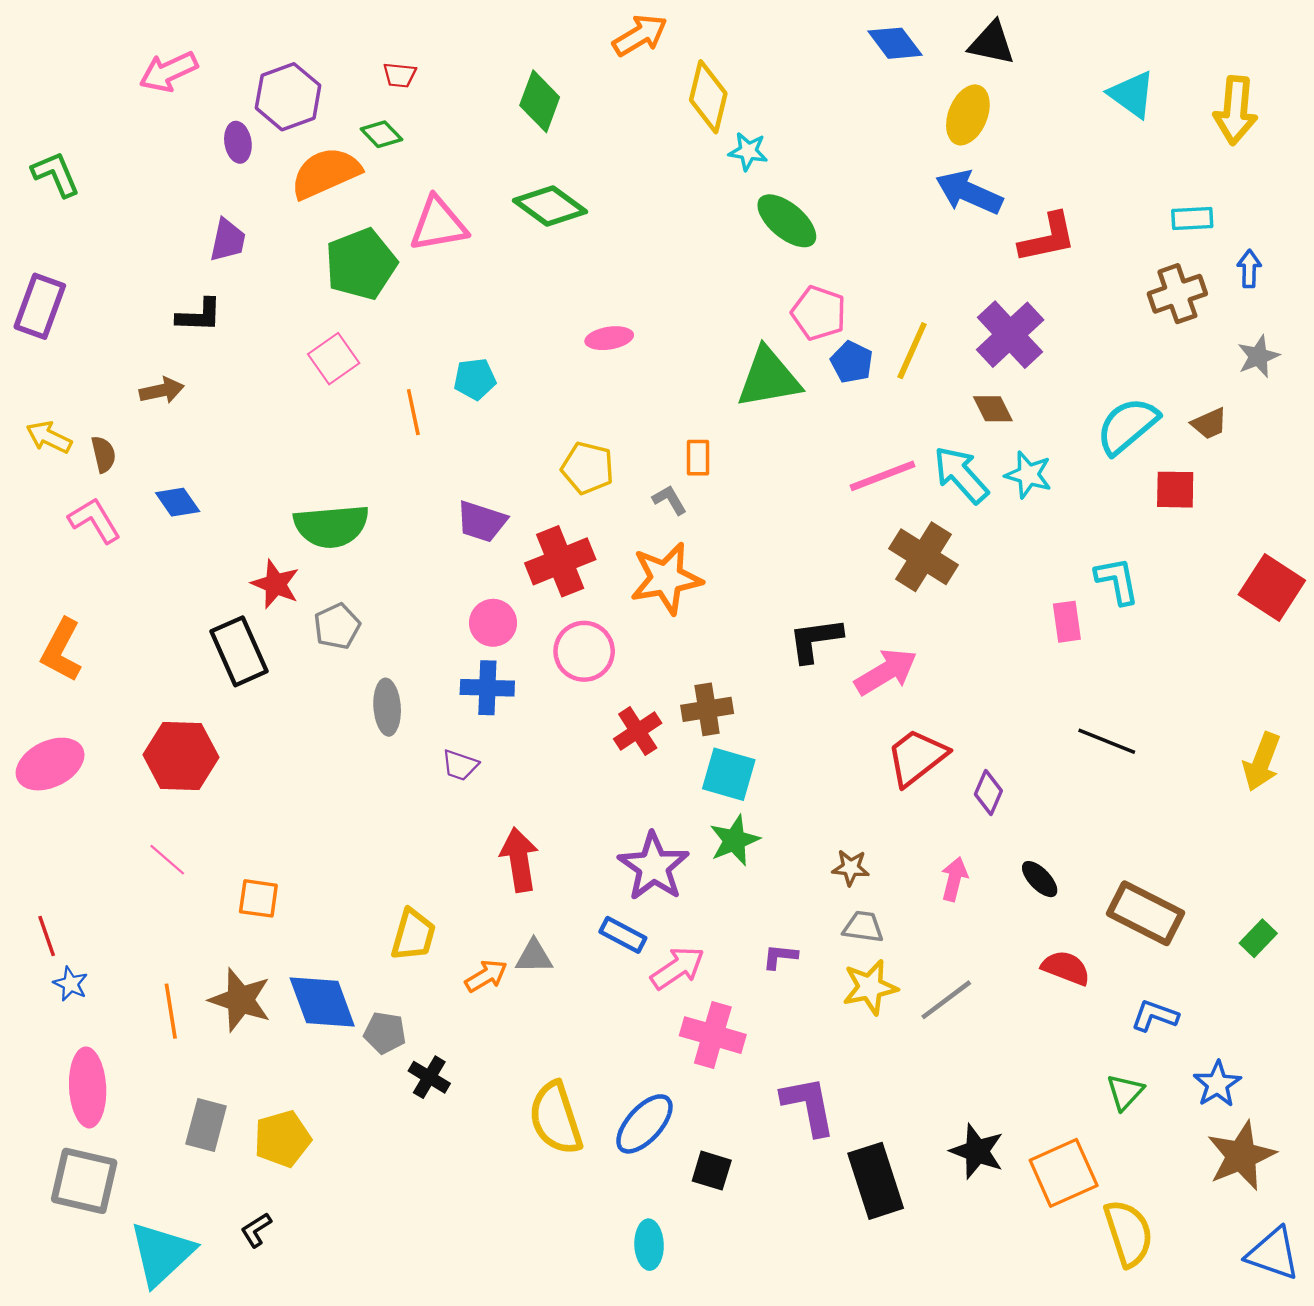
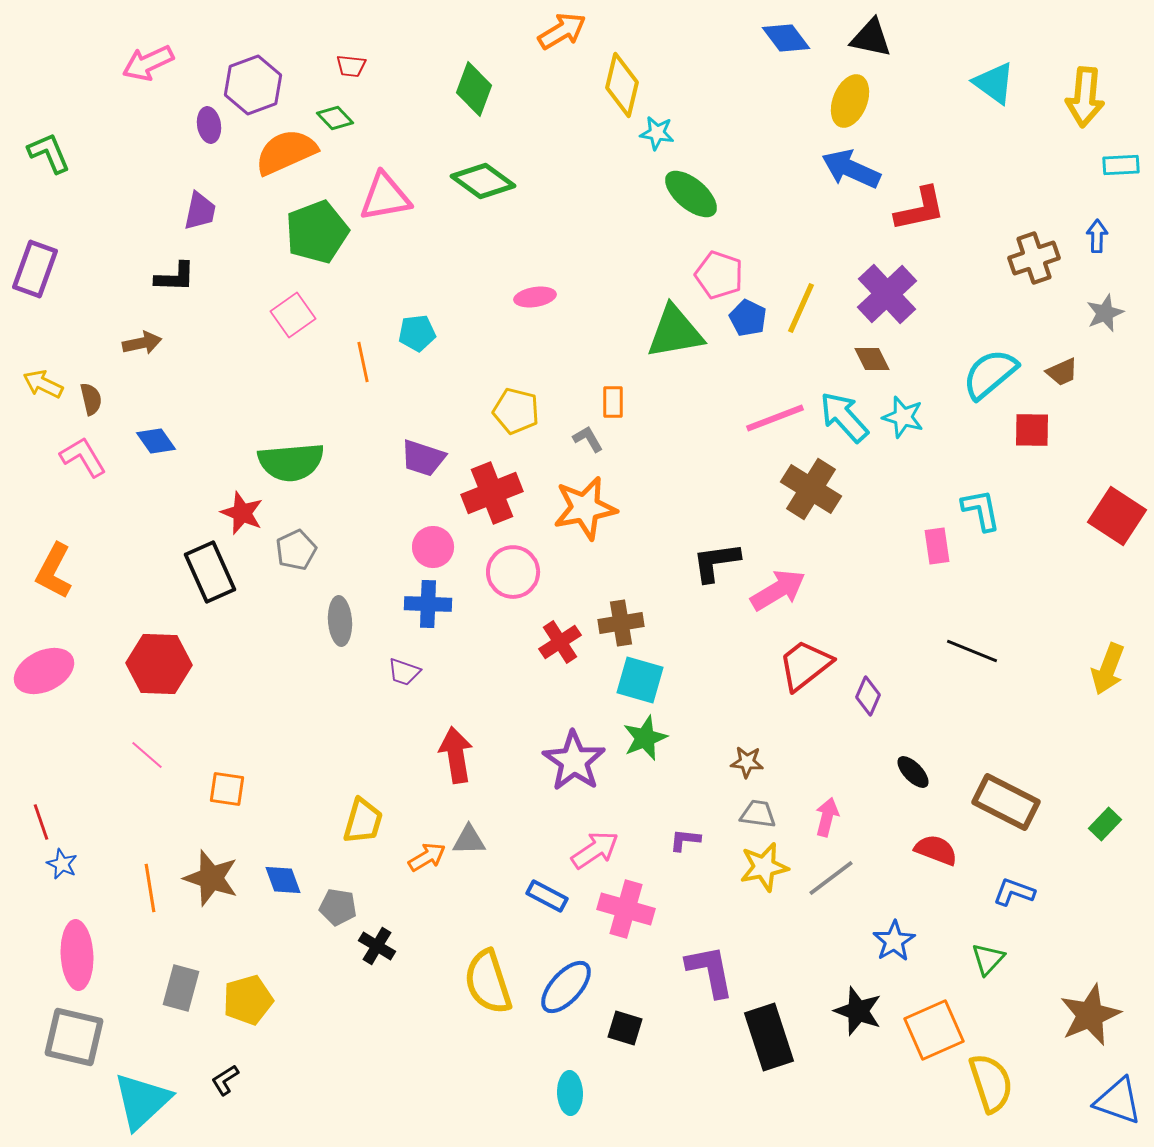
cyan rectangle: (1192, 219) -> (1121, 165), moved
pink arrow: (954, 879) -> (827, 817), moved
blue rectangle: (623, 935) -> (547, 896), moved
blue diamond: (322, 1002) -> (283, 880), size x0.6
blue star: (1217, 1084) -> (894, 941), moved

